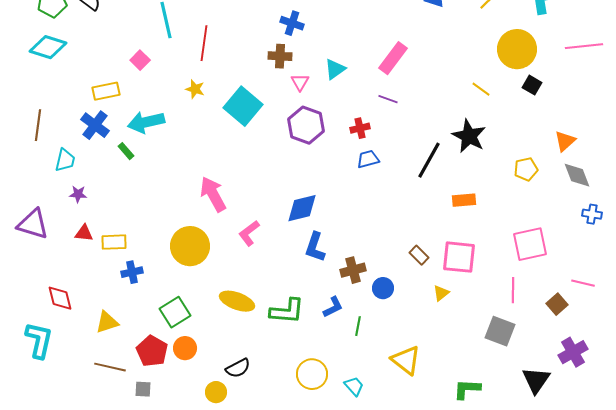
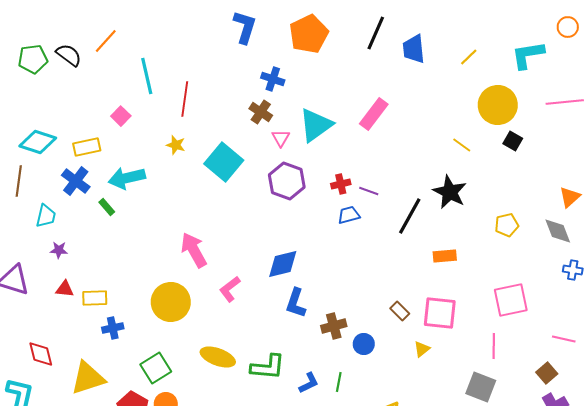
cyan diamond: (48, 47) -> (38, 142), moved
brown cross: (280, 56) -> (261, 112), turned 30
cyan triangle: (335, 69) -> (316, 125), size x1.6
purple line: (388, 99) -> (369, 191), moved
orange triangle: (565, 141) -> (570, 197), moved
brown square: (557, 304) -> (547, 373), moved
blue L-shape: (333, 307) -> (309, 383), moved
yellow triangle: (107, 322) -> (88, 378), size x1.5

